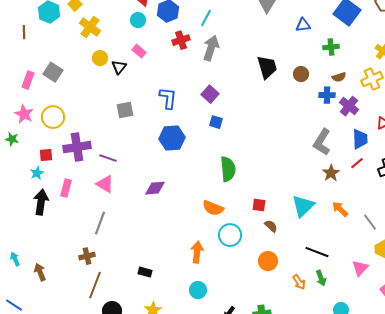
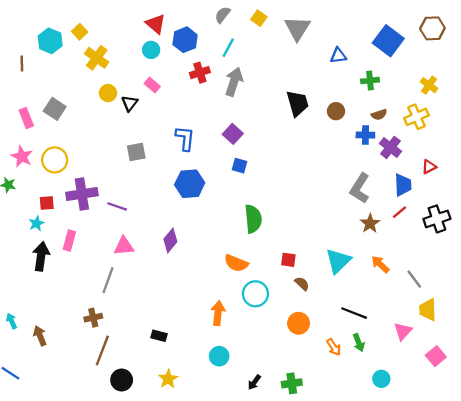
pink rectangle: (28, 80) -> (26, 118), turned -42
pink triangle: (105, 184) -> (124, 246), moved, turned -36
purple diamond: (155, 188) -> (170, 240), turned -45

